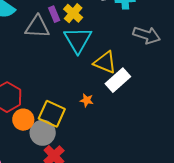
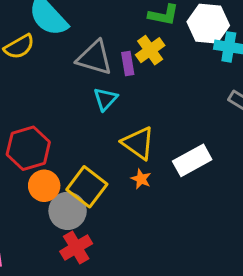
purple rectangle: (54, 14) -> (128, 64), moved
cyan triangle: (78, 40) -> (105, 99), moved, size x0.6
yellow triangle: (105, 62) -> (138, 143), moved

